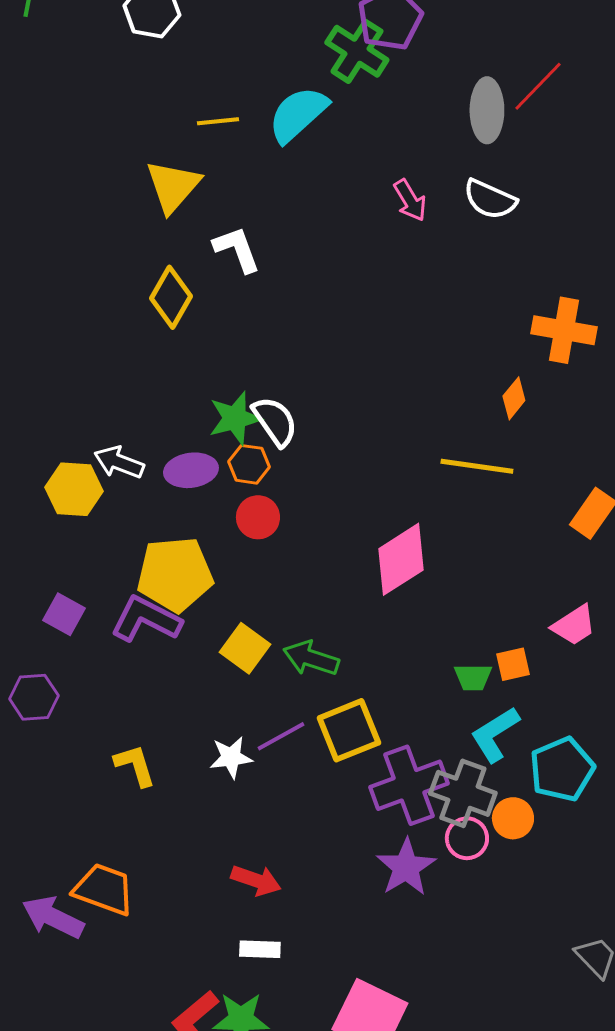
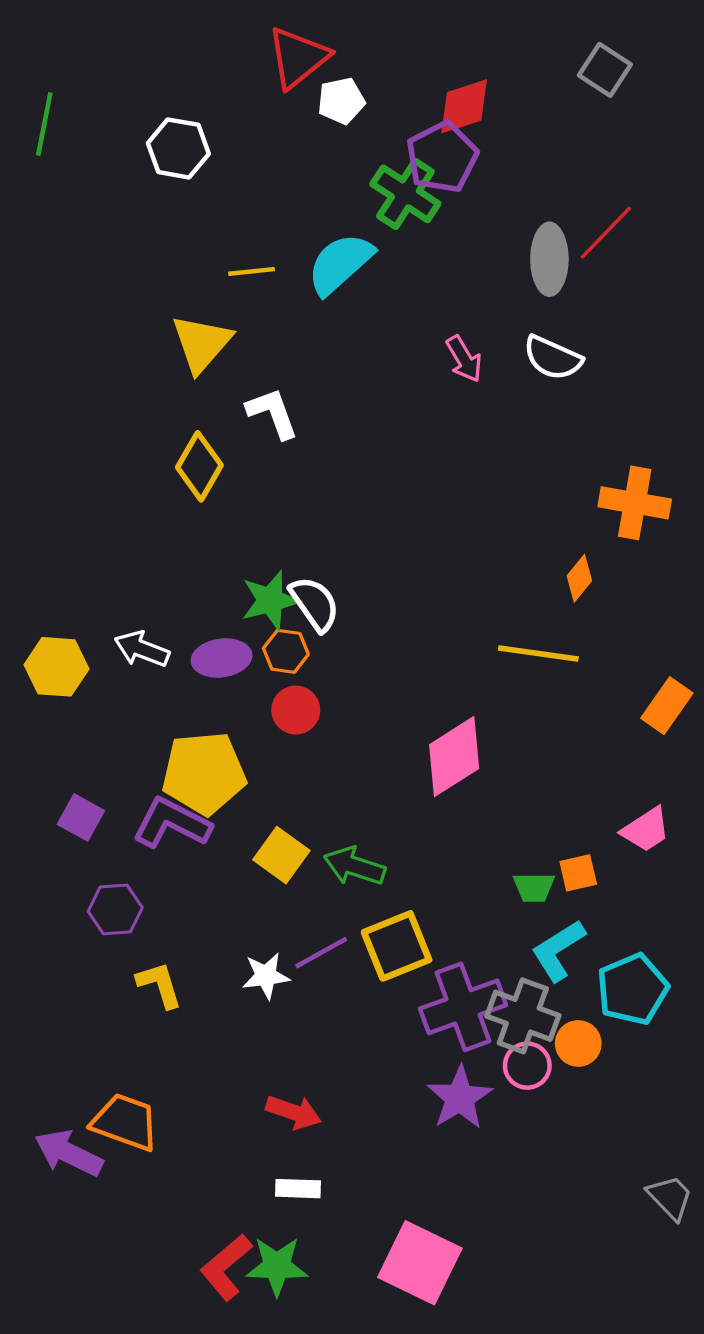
yellow hexagon: (74, 489) -> (56, 667), moved
purple hexagon: (34, 697) -> (115, 909), moved

